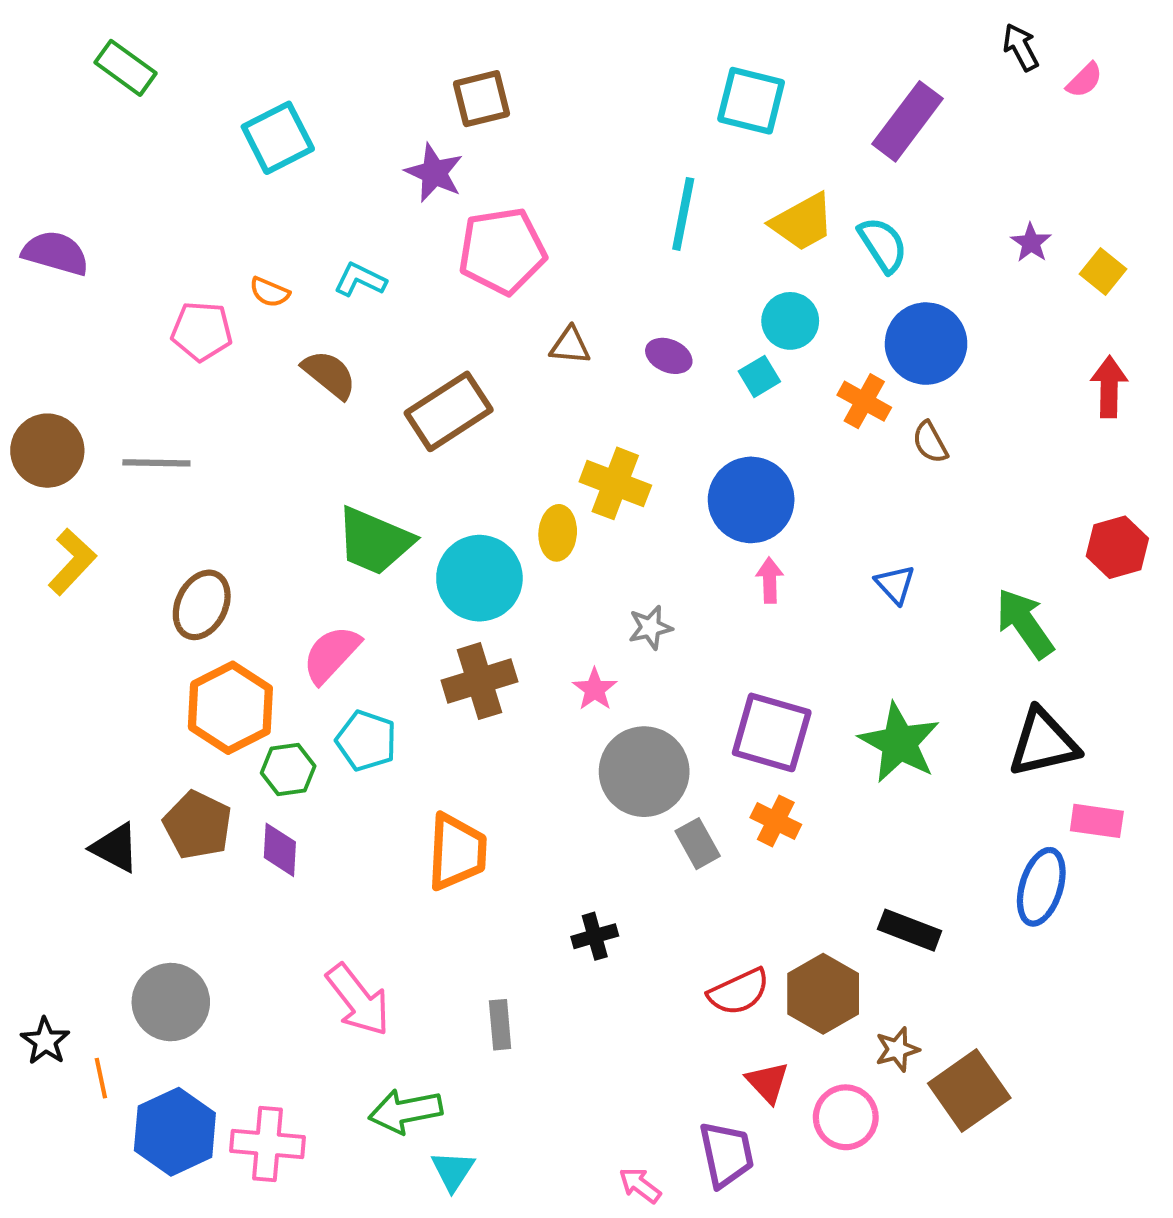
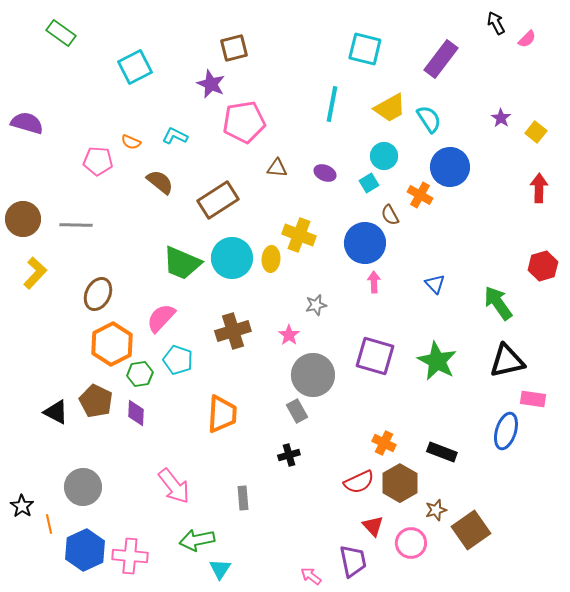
brown semicircle: (930, 442) -> (390, 215), moved
cyan circle: (479, 578) -> (232, 258), moved
orange cross: (776, 821) -> (384, 443), moved
gray rectangle: (698, 844) -> (297, 411), moved

